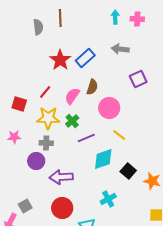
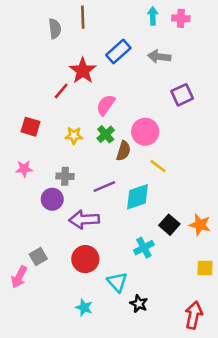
blue rectangle: (85, 58) -> (118, 51), moved
brown semicircle: (92, 87) -> (124, 151), moved
red line: (45, 92) -> (61, 91), moved
pink semicircle: (72, 96) -> (106, 105), moved
yellow star: (48, 118) -> (74, 136), moved, size x0.6
green cross: (72, 121) -> (106, 134), moved
purple line: (86, 138) -> (104, 186), moved
black square: (128, 171) -> (169, 225), moved

